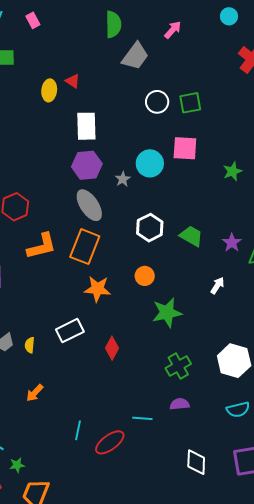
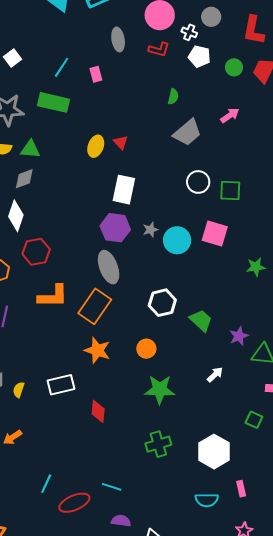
green semicircle: (113, 24) -> (173, 97), size x0.6
gray star: (123, 179) -> (150, 230), moved
red diamond: (112, 348) -> (98, 411), turned -35
purple semicircle: (180, 404) -> (121, 521), moved

